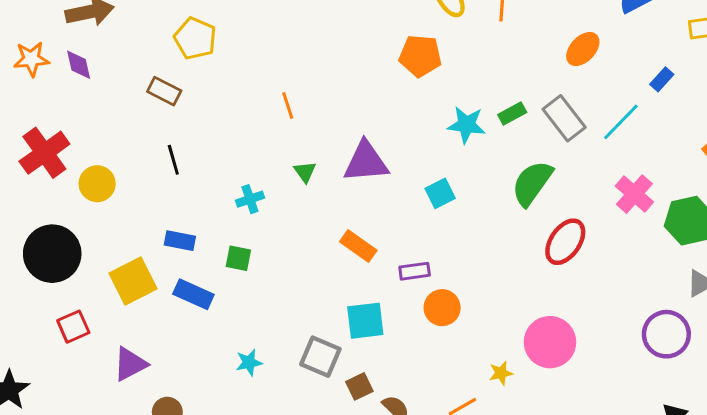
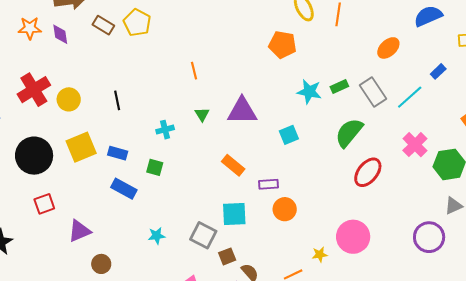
brown rectangle: (164, 91) -> (103, 25), moved
yellow circle: (97, 184) -> (69, 99), moved
yellow square: (133, 281) -> (81, 147), moved

